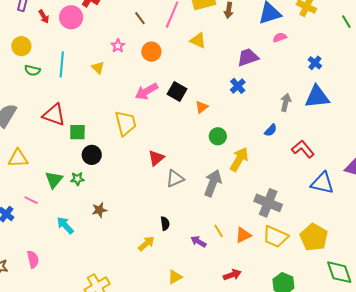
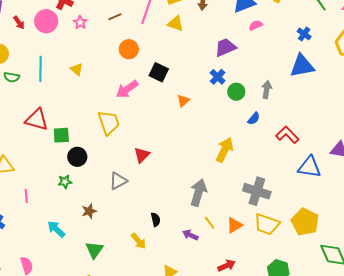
brown line: (140, 18) -> (115, 17), turned -72
yellow triangle: (198, 40) -> (176, 24), moved
pink star: (118, 46) -> (80, 22), moved
blue cross: (315, 63) -> (304, 34), moved
black square: (177, 92) -> (159, 72), moved
blue triangle: (317, 97) -> (302, 66), moved
green circle: (218, 136) -> (236, 92), moved
gray triangle: (175, 179) -> (118, 181), moved
green triangle: (54, 180) -> (94, 250), moved
gray arrow: (213, 183) -> (198, 193), moved
pink line: (31, 200) -> (26, 196), moved, turned 64
yellow arrow: (146, 244) -> (139, 241), turned 96

